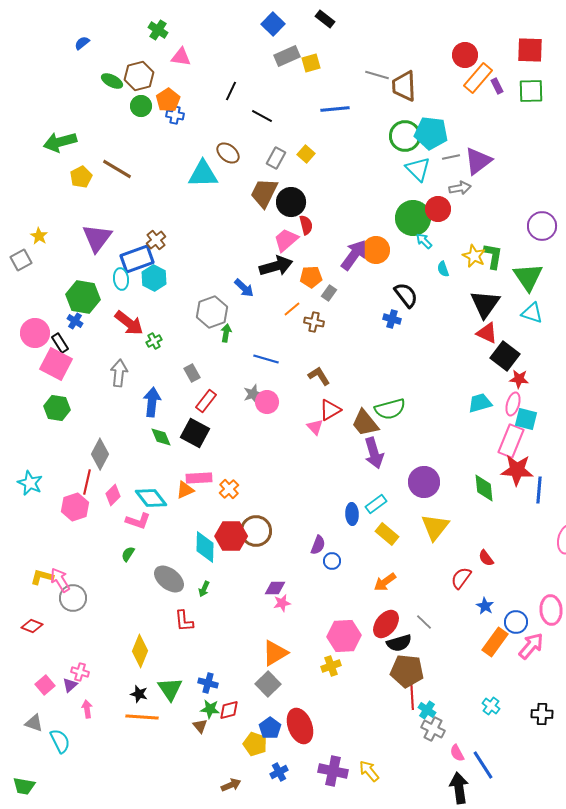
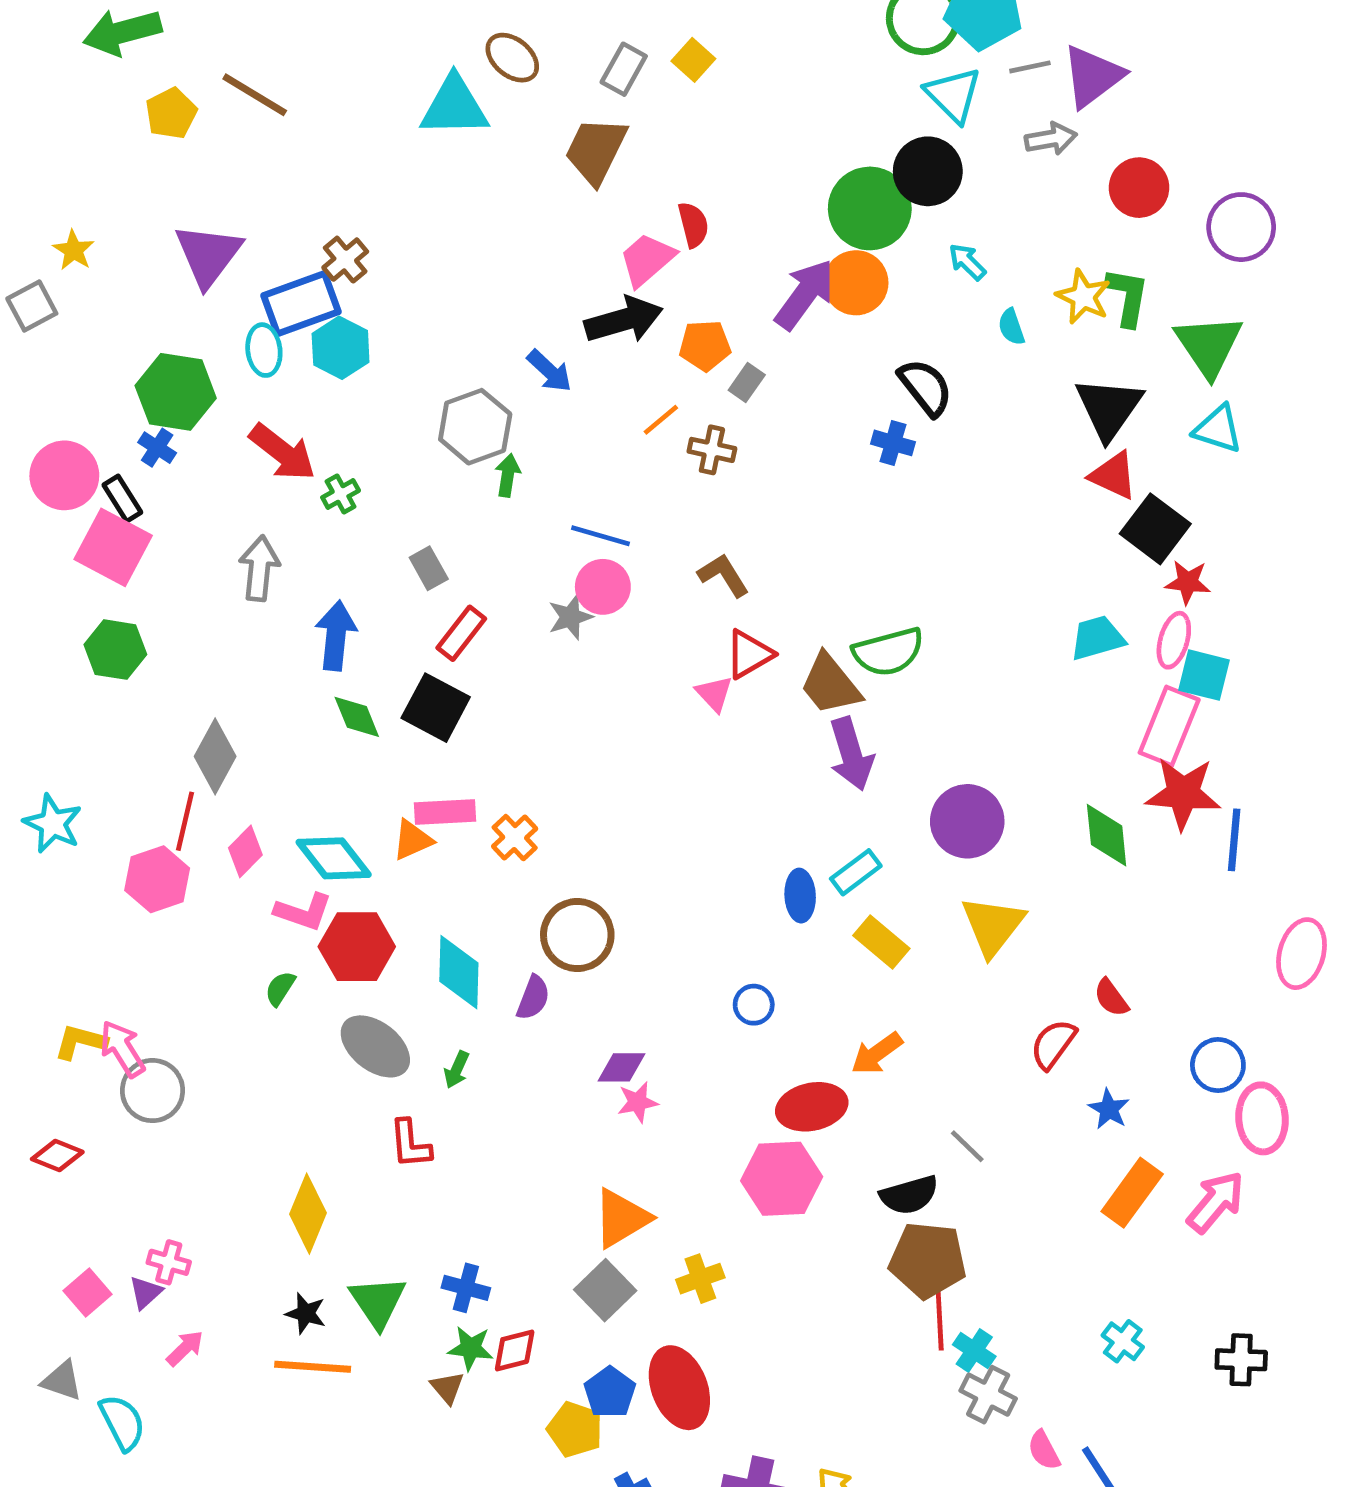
black circle: (291, 202) -> (928, 171), moved
red circle: (438, 209) -> (1139, 188), moved
green circle: (413, 218) -> (870, 208), moved
pink circle: (267, 402) -> (603, 587), moved
red hexagon: (231, 536) -> (357, 947), moved
purple semicircle: (318, 545) -> (533, 998), moved
blue circle: (516, 622) -> (1218, 1065), moved
red ellipse: (386, 624) -> (812, 1107), moved, turned 40
yellow cross: (331, 666) -> (700, 1279), moved
pink arrow: (87, 709) -> (185, 1348), turned 54

